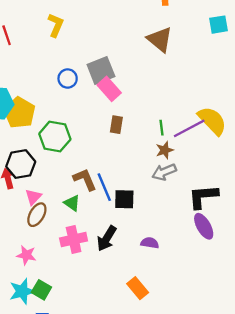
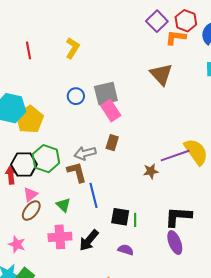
green line: (162, 128) -> (135, 220), moved
green hexagon: (55, 136) -> (46, 159), moved
gray arrow: (164, 172) -> (85, 153), moved
brown L-shape: (85, 179) -> (77, 172), moved
black square: (124, 199) -> (120, 217), moved

